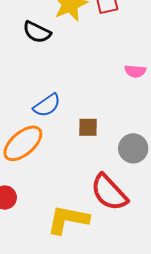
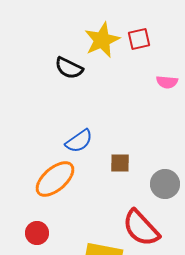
pink semicircle: (135, 71) -> (167, 82), moved

